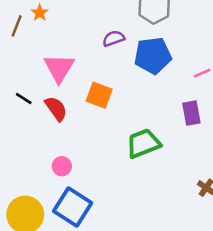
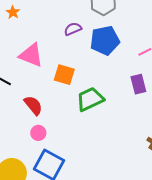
pink triangle: (59, 68) -> (31, 55), turned -36
red semicircle: (56, 109) -> (33, 105), moved
green trapezoid: (143, 143) -> (90, 99), moved

